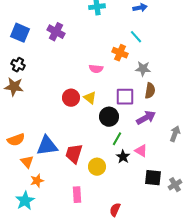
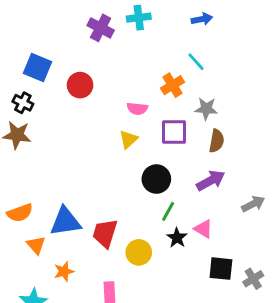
purple cross: (56, 32) -> (101, 28), moved
blue square: (20, 33) -> (37, 68), moved
orange cross: (120, 53) -> (172, 85), turned 35
purple square: (125, 97) -> (174, 132), moved
red circle: (71, 98) -> (80, 85), moved
yellow triangle: (90, 98) -> (128, 139), moved, turned 40
gray arrow: (175, 134) -> (253, 204), turned 42
orange star: (37, 181) -> (64, 271), moved

